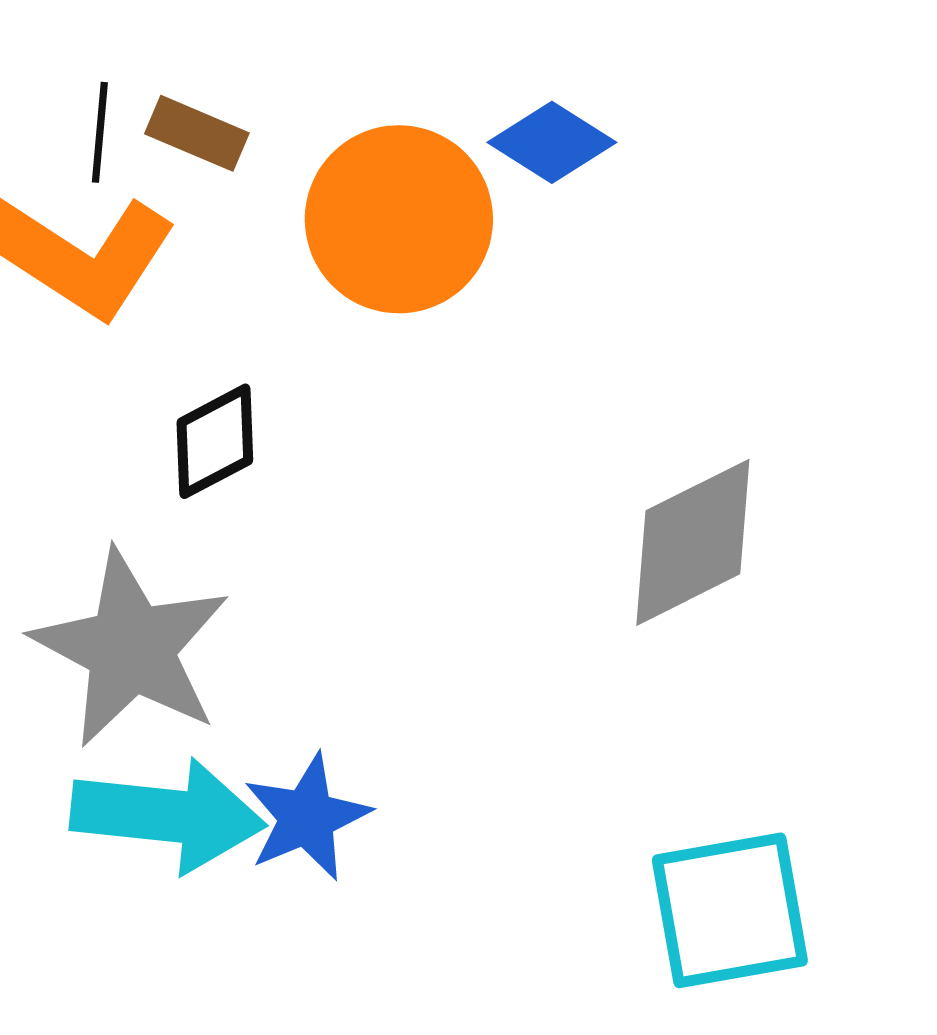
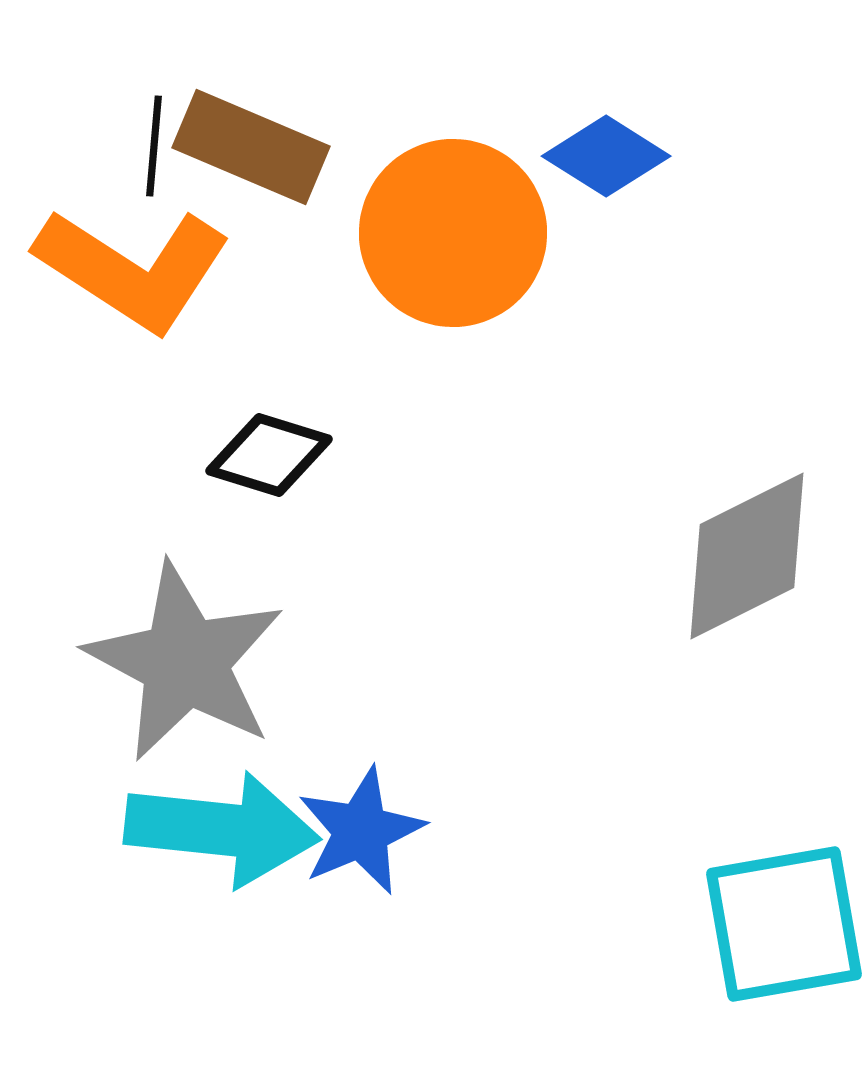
brown rectangle: (197, 133) -> (251, 147), size x1.5
black diamond: (215, 441) -> (269, 455), turned 45

